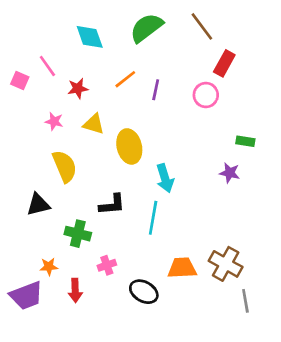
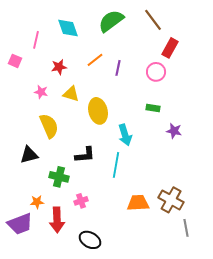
pink line: (47, 66) -> (36, 40), moved, turned 48
green rectangle: (245, 141) -> (153, 108), moved
red arrow: (75, 290) -> (57, 220), size x1.4
black ellipse: (144, 292) -> (90, 240), moved

